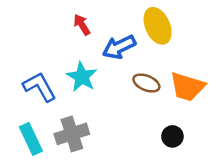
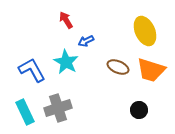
yellow ellipse: (158, 26) -> (145, 31), moved
blue arrow: (119, 47) -> (86, 41), moved, size x0.6

